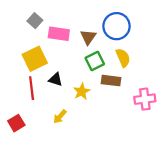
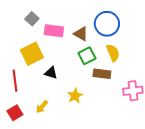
brown triangle: (88, 37) -> (81, 34), turned -35
red line: (32, 88) -> (15, 81), moved
yellow star: (82, 91) -> (75, 96), moved
yellow arrow: (60, 117) -> (42, 107), moved

